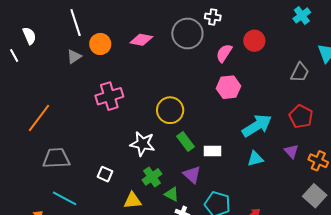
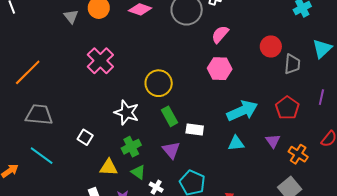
red circle: (254, 41) -> (271, 46), moved
gray triangle: (74, 57) -> (71, 17), turned -42
gray trapezoid: (300, 72) -> (292, 64), turned -30
pink cross: (109, 96) -> (100, 61), turned -36
green triangle: (172, 194) -> (138, 172), moved

